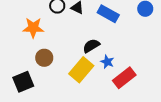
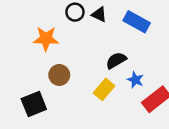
yellow rectangle: (81, 70) -> (104, 89), size x0.7

